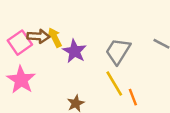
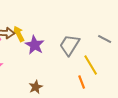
yellow line: (114, 84) -> (91, 65), moved

